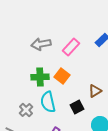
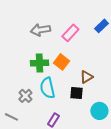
brown triangle: (95, 91) -> (86, 77), moved
black square: (77, 107) -> (76, 93), turned 32

